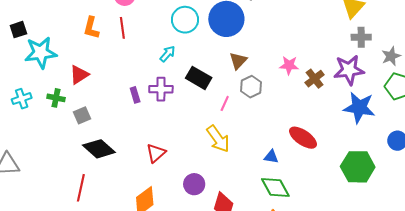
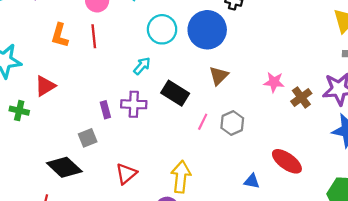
gray hexagon: (251, 87) -> (232, 123), moved
gray square: (82, 115) -> (88, 138), moved
yellow arrow: (218, 139) -> (181, 177), moved, turned -140

